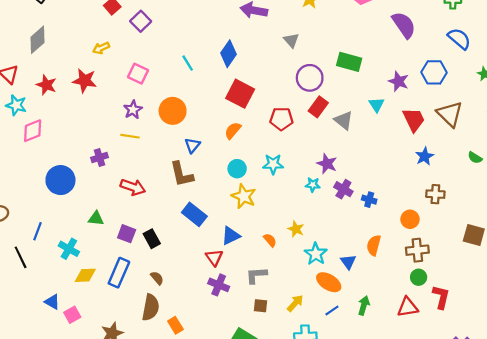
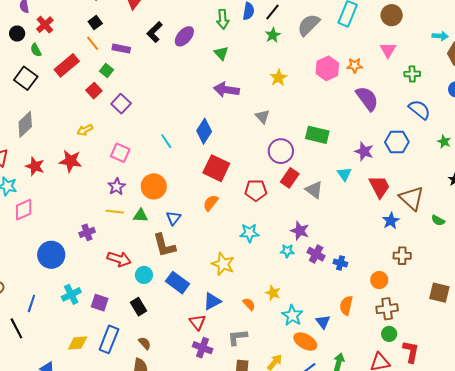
brown triangle: (450, 114) -> (412, 198), moved
cyan circle: (237, 169) -> (144, 275), moved
green triangle: (96, 218) -> (140, 216), moved
purple square: (127, 234) -> (100, 303), moved
cyan cross: (69, 249) -> (71, 294), moved, turned 36

